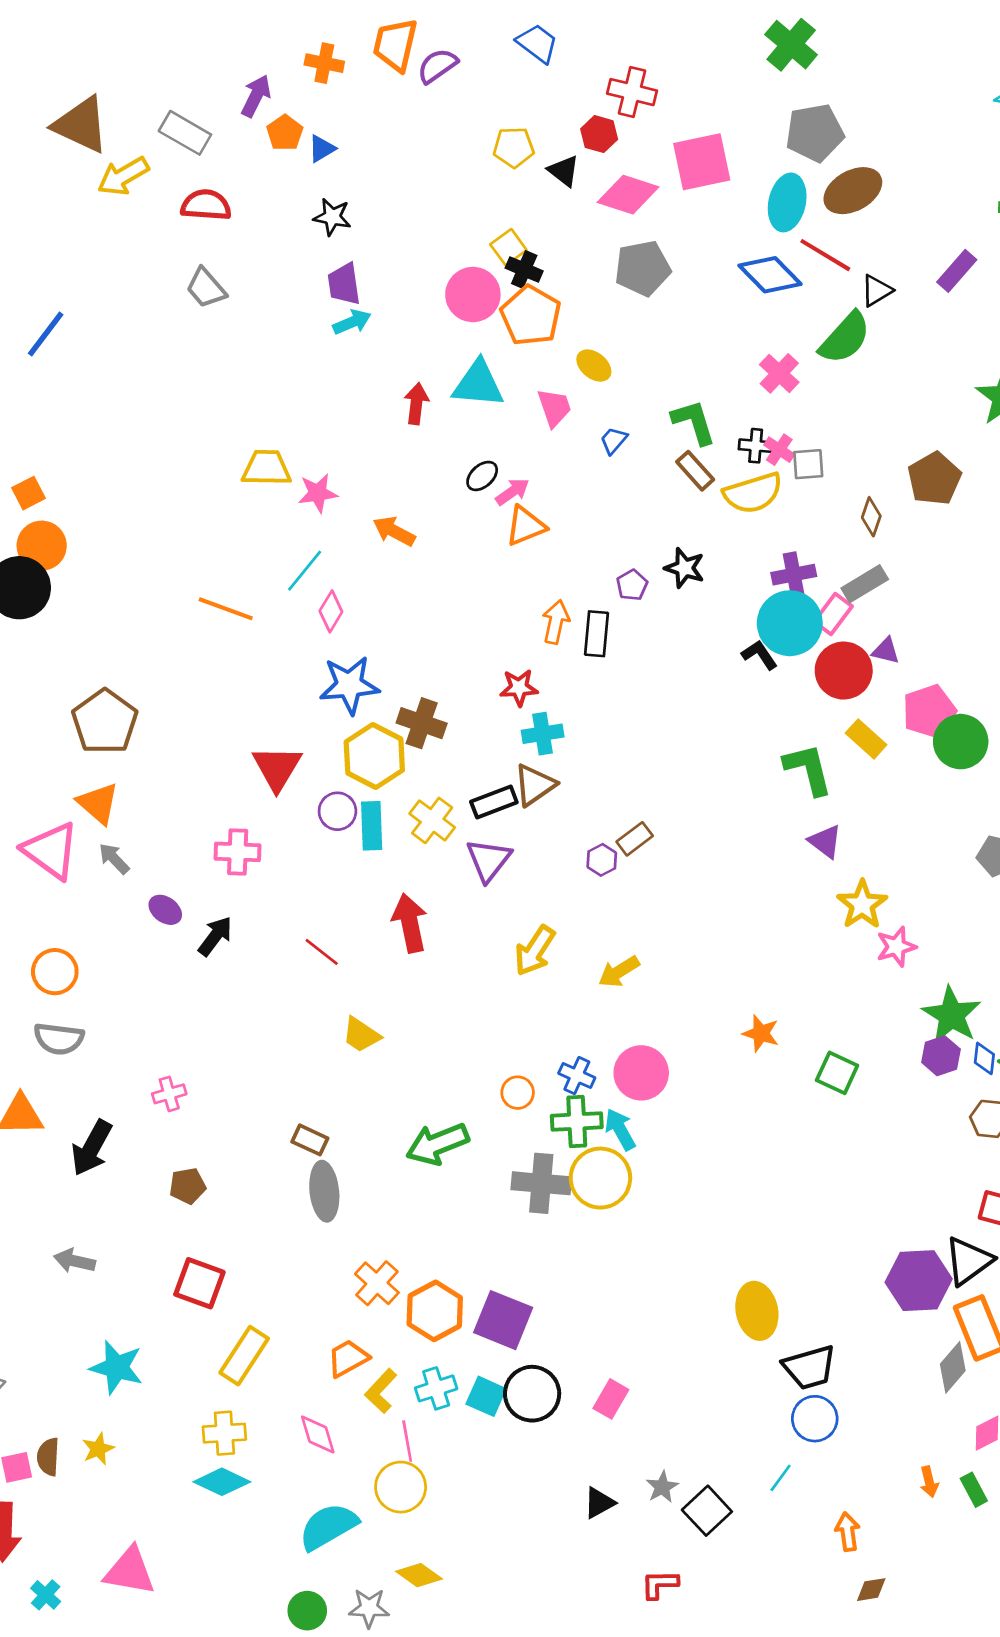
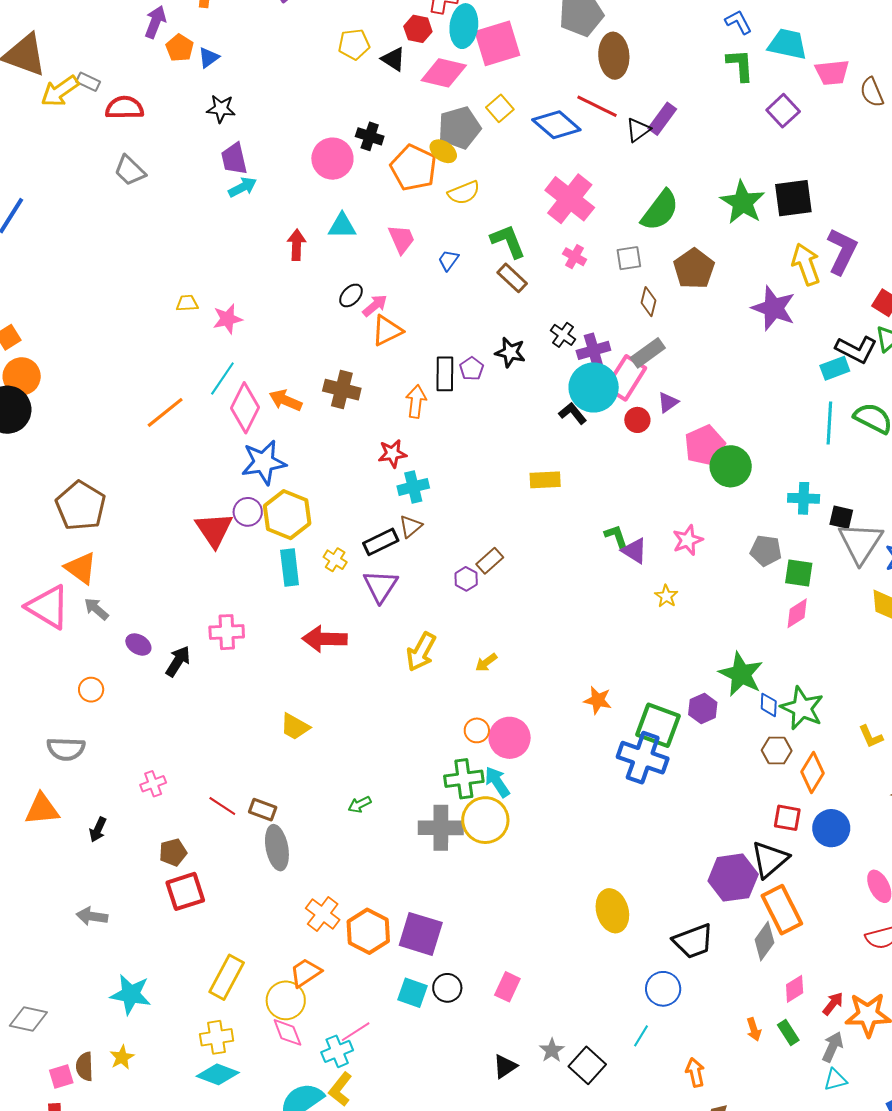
gray rectangle: (185, 133) -> (88, 82), moved, size x0.6
brown ellipse: (853, 191) -> (614, 56), turned -60
cyan ellipse: (787, 202) -> (464, 26), moved
yellow square: (508, 247) -> (500, 108), moved
purple rectangle: (957, 271) -> (662, 119), moved
orange pentagon: (531, 316) -> (414, 168), moved
green semicircle: (845, 338) -> (660, 210), moved
yellow ellipse: (594, 366) -> (443, 151), moved
pink cross: (779, 373) -> (570, 199), size x1.6
cyan triangle: (478, 384) -> (342, 226), size x0.7
black cross: (756, 446) -> (563, 335), moved, turned 35
gray square: (808, 464) -> (629, 258), moved
yellow trapezoid: (266, 468) -> (187, 303), size x0.6
yellow semicircle: (753, 493) -> (464, 193), moved, size x0.7
orange arrow: (394, 531) -> (286, 400), moved
orange line: (226, 609) -> (165, 412), turned -54
pink diamond: (331, 611) -> (245, 408), size x1.6
pink rectangle: (833, 614) -> (626, 378), size x1.4
black rectangle: (596, 634) -> (445, 374), moved
purple triangle: (886, 651) -> (668, 402), turned -45
red circle: (844, 671) -> (637, 420), size x0.6
brown cross: (422, 723) -> (342, 390), moved
yellow rectangle: (866, 739) -> (545, 480), moved, turned -40
green L-shape: (808, 769) -> (616, 536), moved, size x0.6
brown triangle: (535, 785) -> (411, 526), size x0.7
purple circle: (337, 811) -> (248, 512), moved
yellow cross: (432, 820) -> (335, 560), size x0.7
pink cross: (238, 852) -> (227, 632), moved
yellow star: (862, 905) -> (666, 596), size x0.6
red arrow: (410, 923) -> (325, 639), turned -72
pink star: (896, 947) -> (688, 540), moved
red line: (322, 952) -> (222, 806), moved
orange circle: (55, 972) -> (91, 690), moved, size x0.7
yellow arrow: (619, 972) -> (486, 662), size x0.7
purple hexagon: (941, 1056) -> (703, 708), moved
green square: (837, 1073) -> (658, 725), size x1.4
blue cross: (577, 1076) -> (643, 758), moved, size x1.8
orange circle: (518, 1093) -> (477, 730), moved
green arrow: (437, 1144) -> (360, 805), size x0.5
black arrow: (92, 1148) -> (98, 830), size x0.6
red square: (199, 1283) -> (185, 891), moved, turned -33
black trapezoid: (809, 1367) -> (693, 941), moved
cyan cross: (436, 1388) -> (337, 1051), moved
yellow L-shape: (381, 1391) -> (340, 1089), moved
black circle: (532, 1394) -> (447, 988), size x0.7
pink line: (407, 1441) -> (356, 1032), turned 72
yellow circle: (401, 1487) -> (286, 1000), moved

